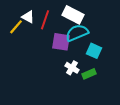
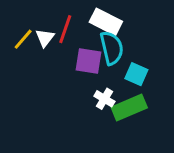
white triangle: (28, 17) -> (45, 38), moved, turned 40
cyan semicircle: (77, 33) -> (112, 48), turned 100
green rectangle: (89, 74) -> (129, 108), size x1.6

